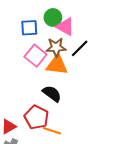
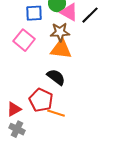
black line: (80, 48) -> (90, 15), moved
pink square: (35, 56) -> (24, 40), moved

